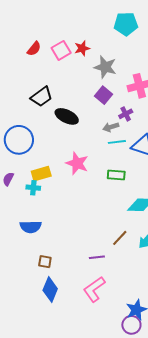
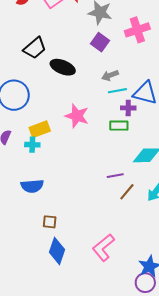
purple cross: (126, 114) -> (128, 108), moved, turned 32
purple line: (97, 257) -> (115, 176), moved

